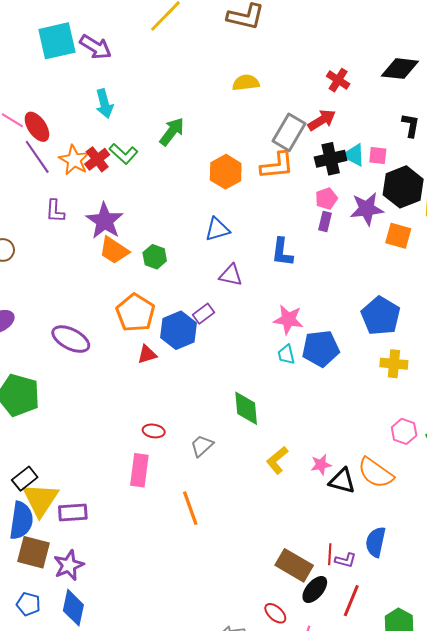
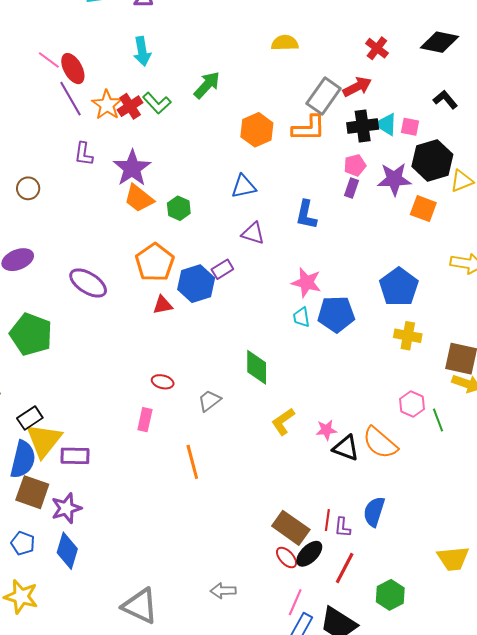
black L-shape: (411, 125) -> (445, 100), turned -55
pink rectangle: (139, 470) -> (145, 420), size x0.7
purple L-shape: (346, 560) -> (342, 527), turned 75
red ellipse: (275, 613) -> (287, 558), moved

